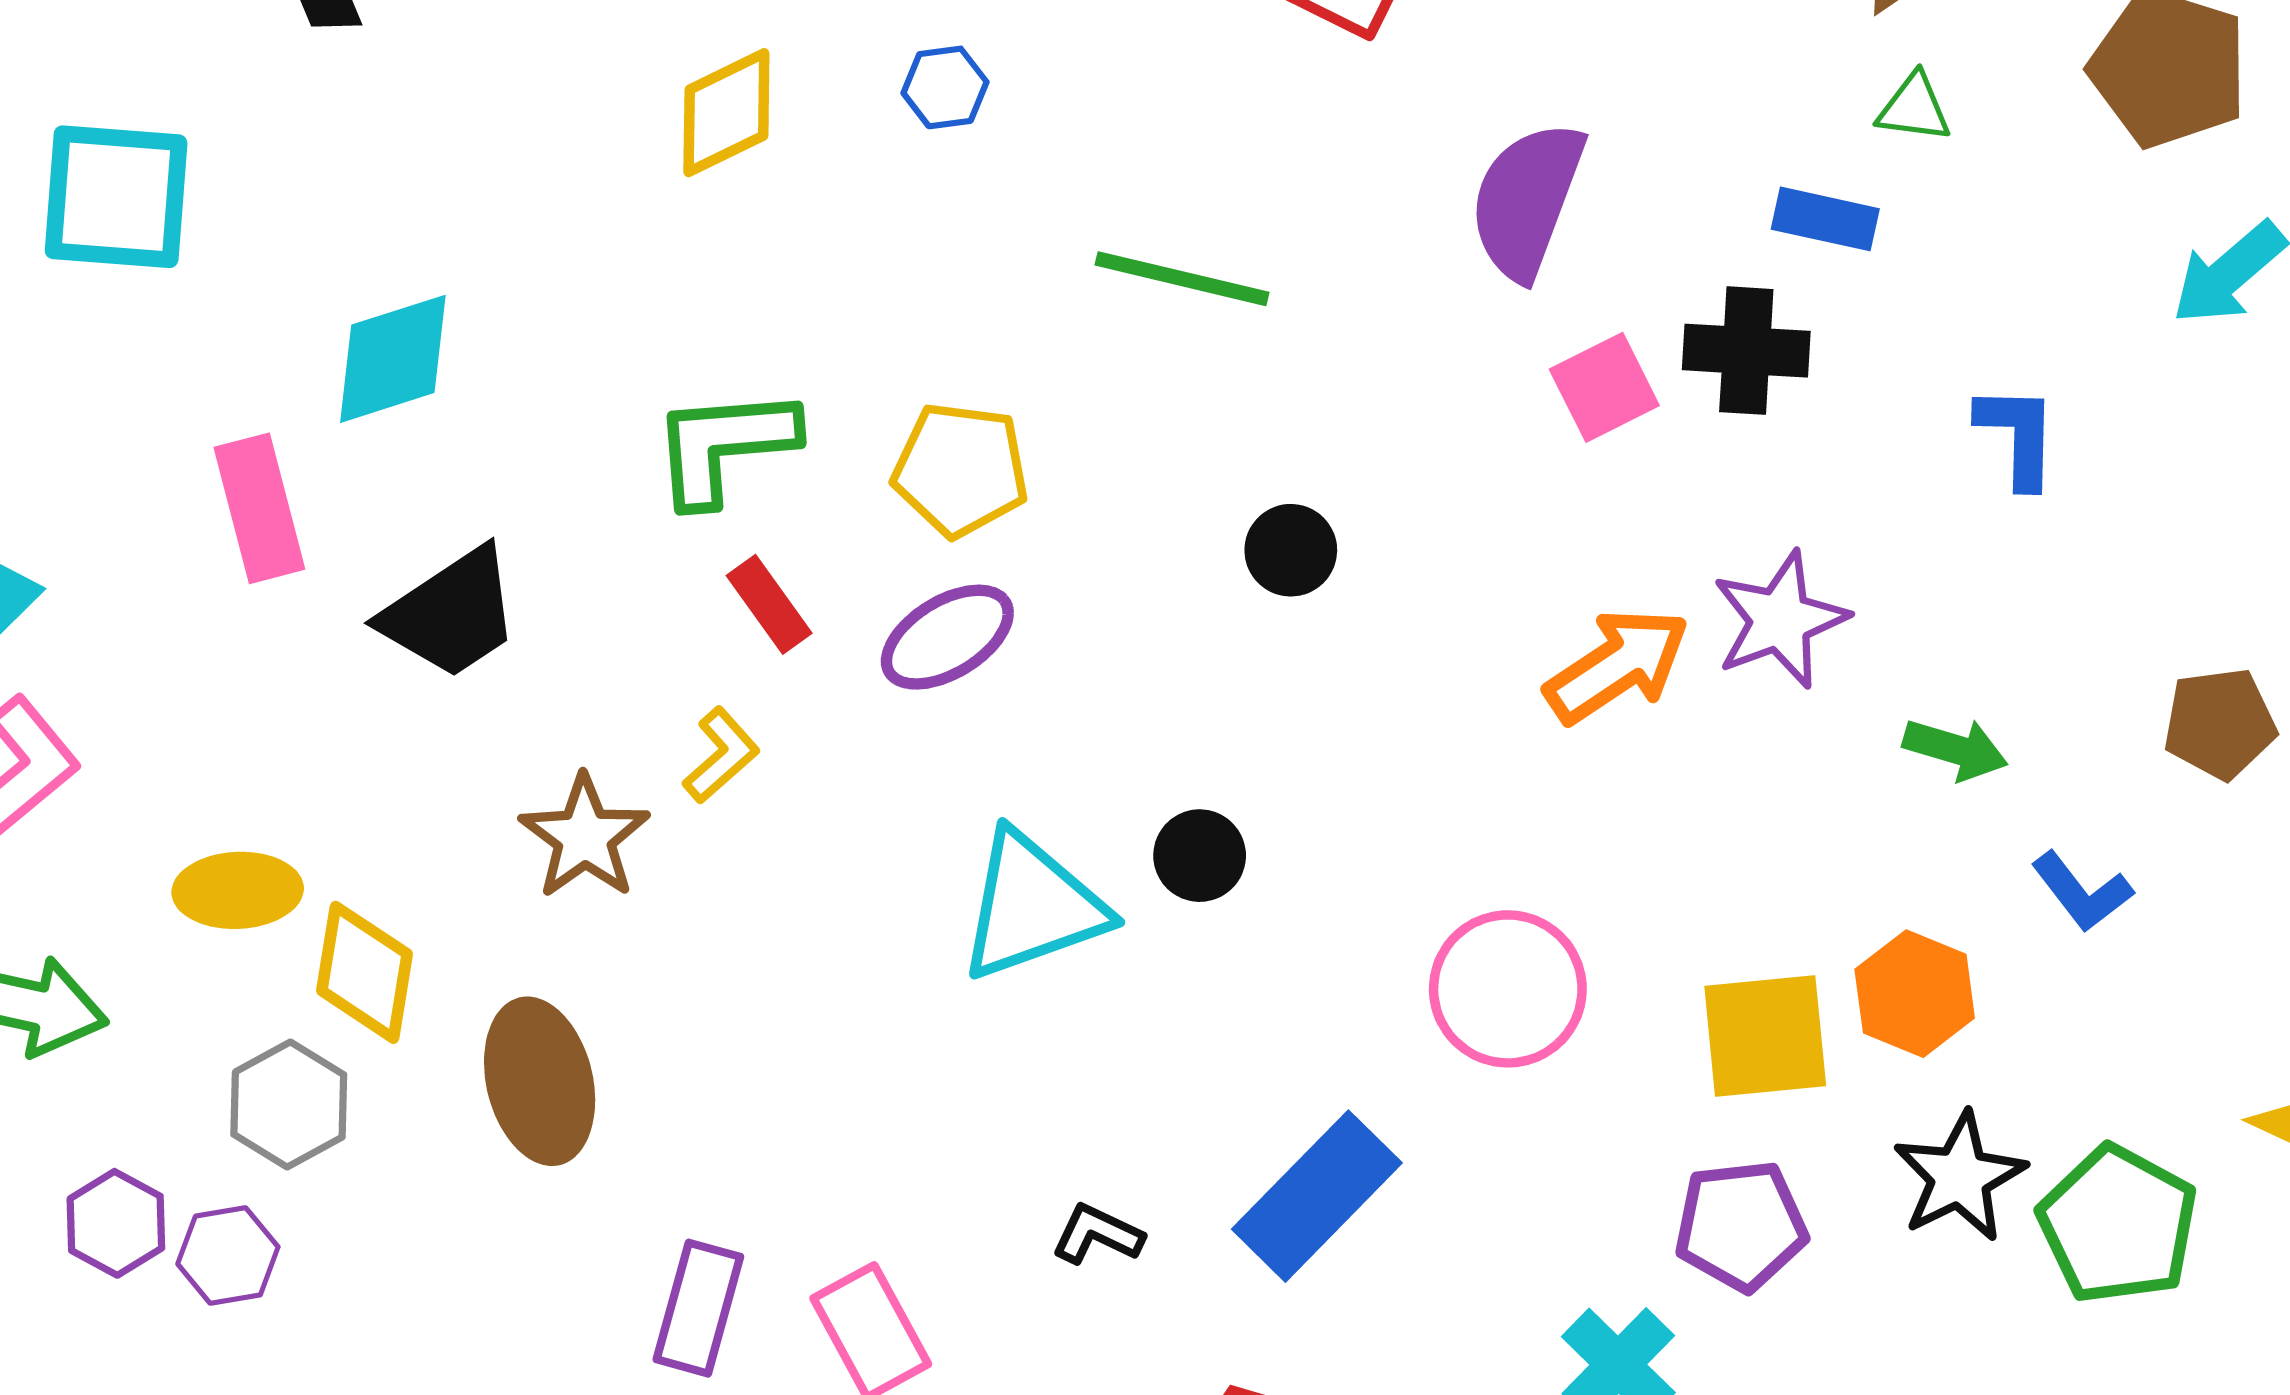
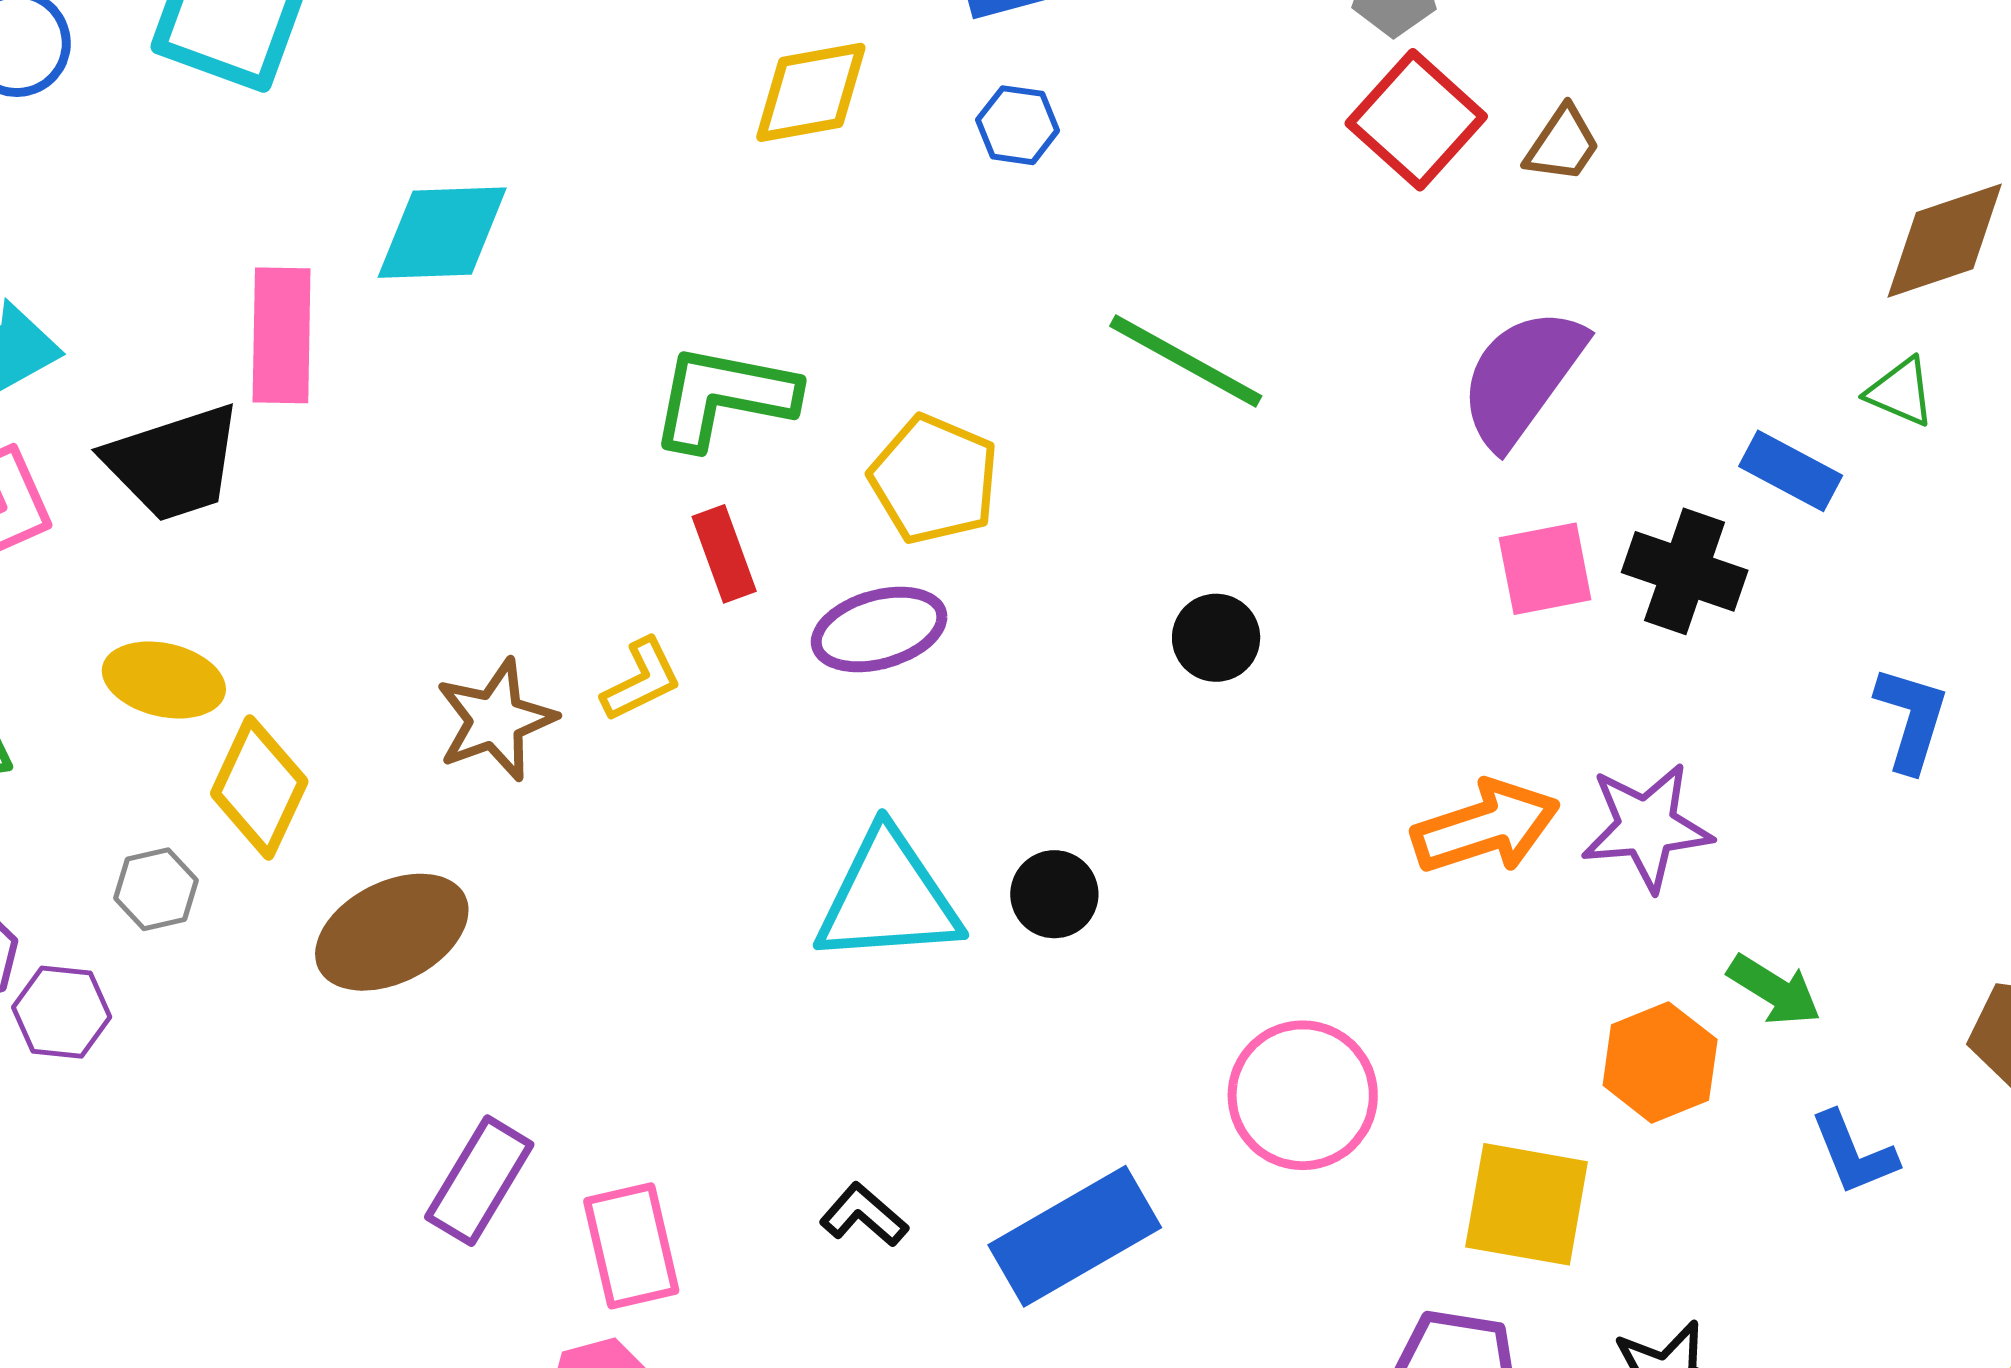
black trapezoid: (451, 613) -> (174, 463), moved
orange hexagon: (1915, 994) -> (1660, 1062), moved
brown ellipse: (540, 1081) -> (392, 932), turned 61
gray hexagon: (289, 1104) -> (156, 889), size x0.7

